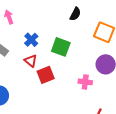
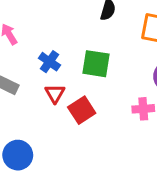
red triangle: (31, 61) -> (55, 93), turned 32

